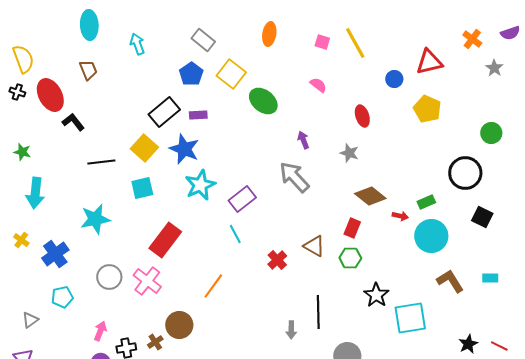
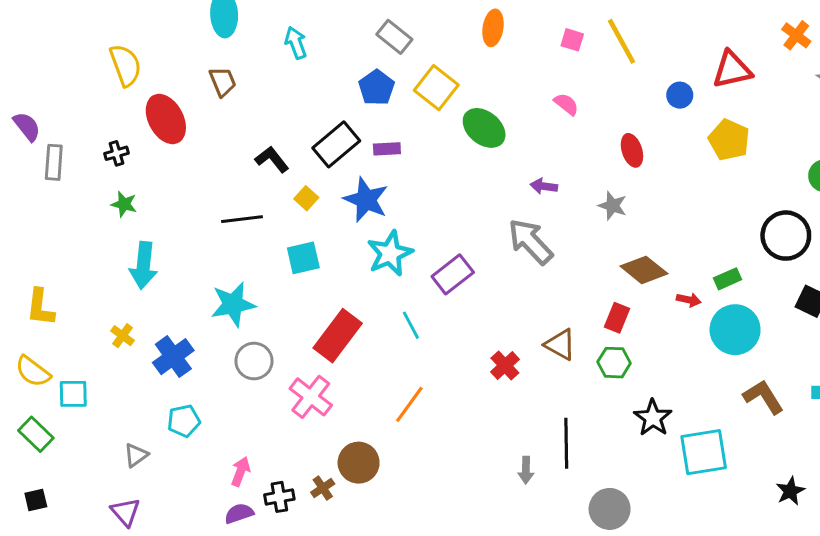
black cross: (17, 92) -> (117, 153), moved, turned -35
black L-shape: (73, 122) -> (272, 159), moved
purple arrow: (303, 140) -> (544, 186), turned -60
yellow square: (144, 148) -> (306, 198), size x0.6
cyan line: (235, 234) -> (411, 325), moved
gray circle: (109, 277) -> (254, 361), moved

